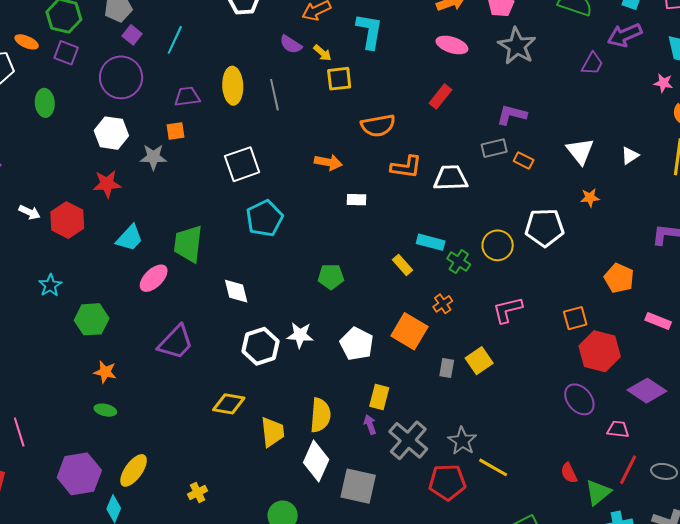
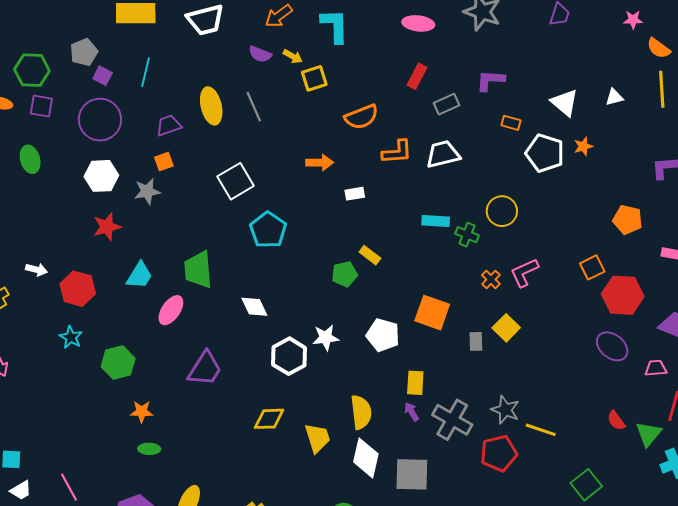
gray rectangle: (494, 148) -> (447, 104), moved
white triangle: (630, 155) -> (614, 97), turned 30
red hexagon: (67, 220) -> (78, 289), moved
white pentagon: (544, 228) -> (545, 153), moved, turned 30
yellow rectangle: (403, 265) -> (370, 255), moved
orange cross: (443, 304) -> (491, 280), moved

